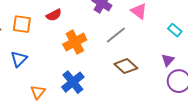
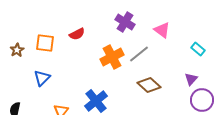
orange cross: (75, 42) -> (112, 57), moved

